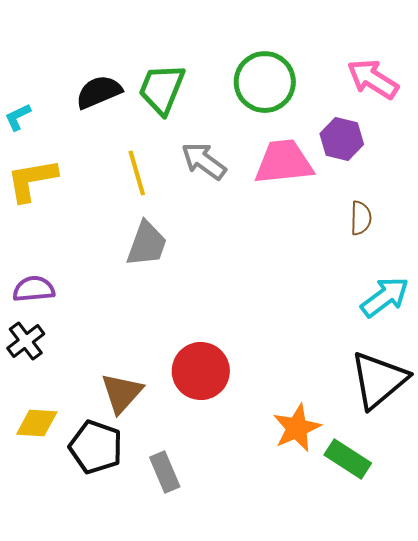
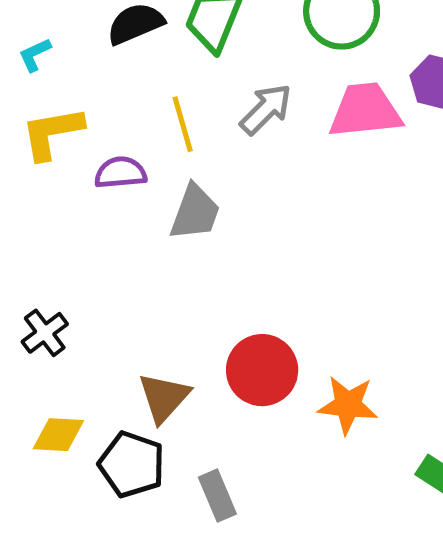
gray arrow: (204, 161) -> (266, 109), turned 99
purple semicircle: (34, 289) -> (120, 173), moved
orange star: (297, 428) -> (348, 405), moved, turned 30

